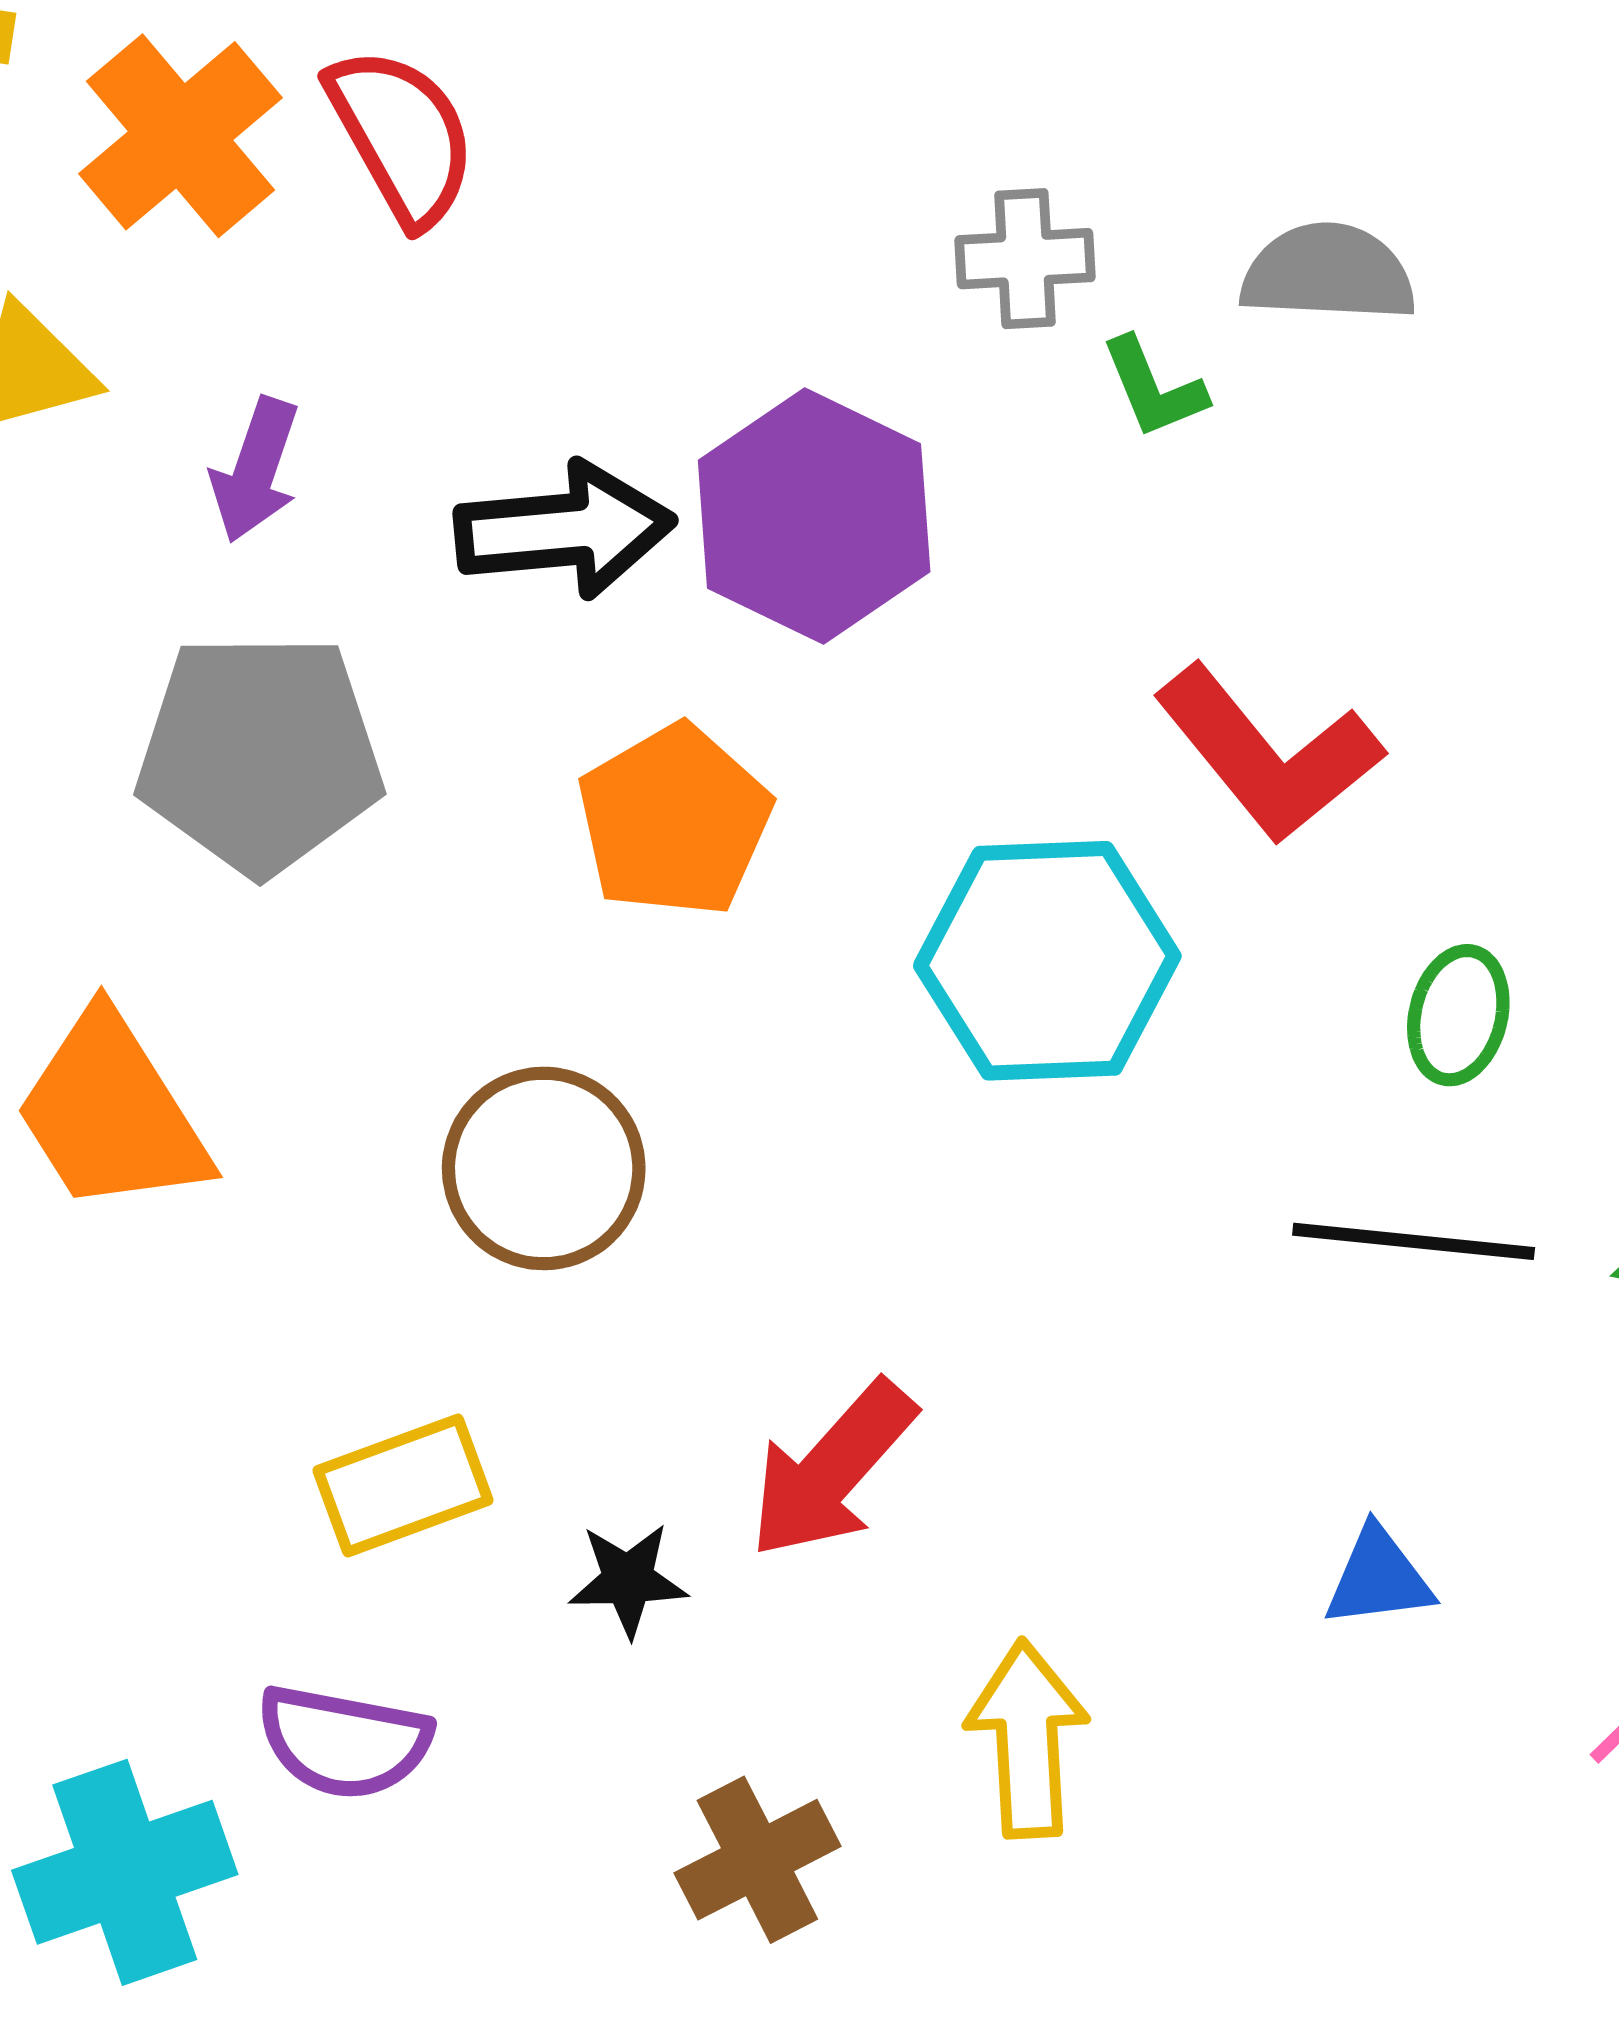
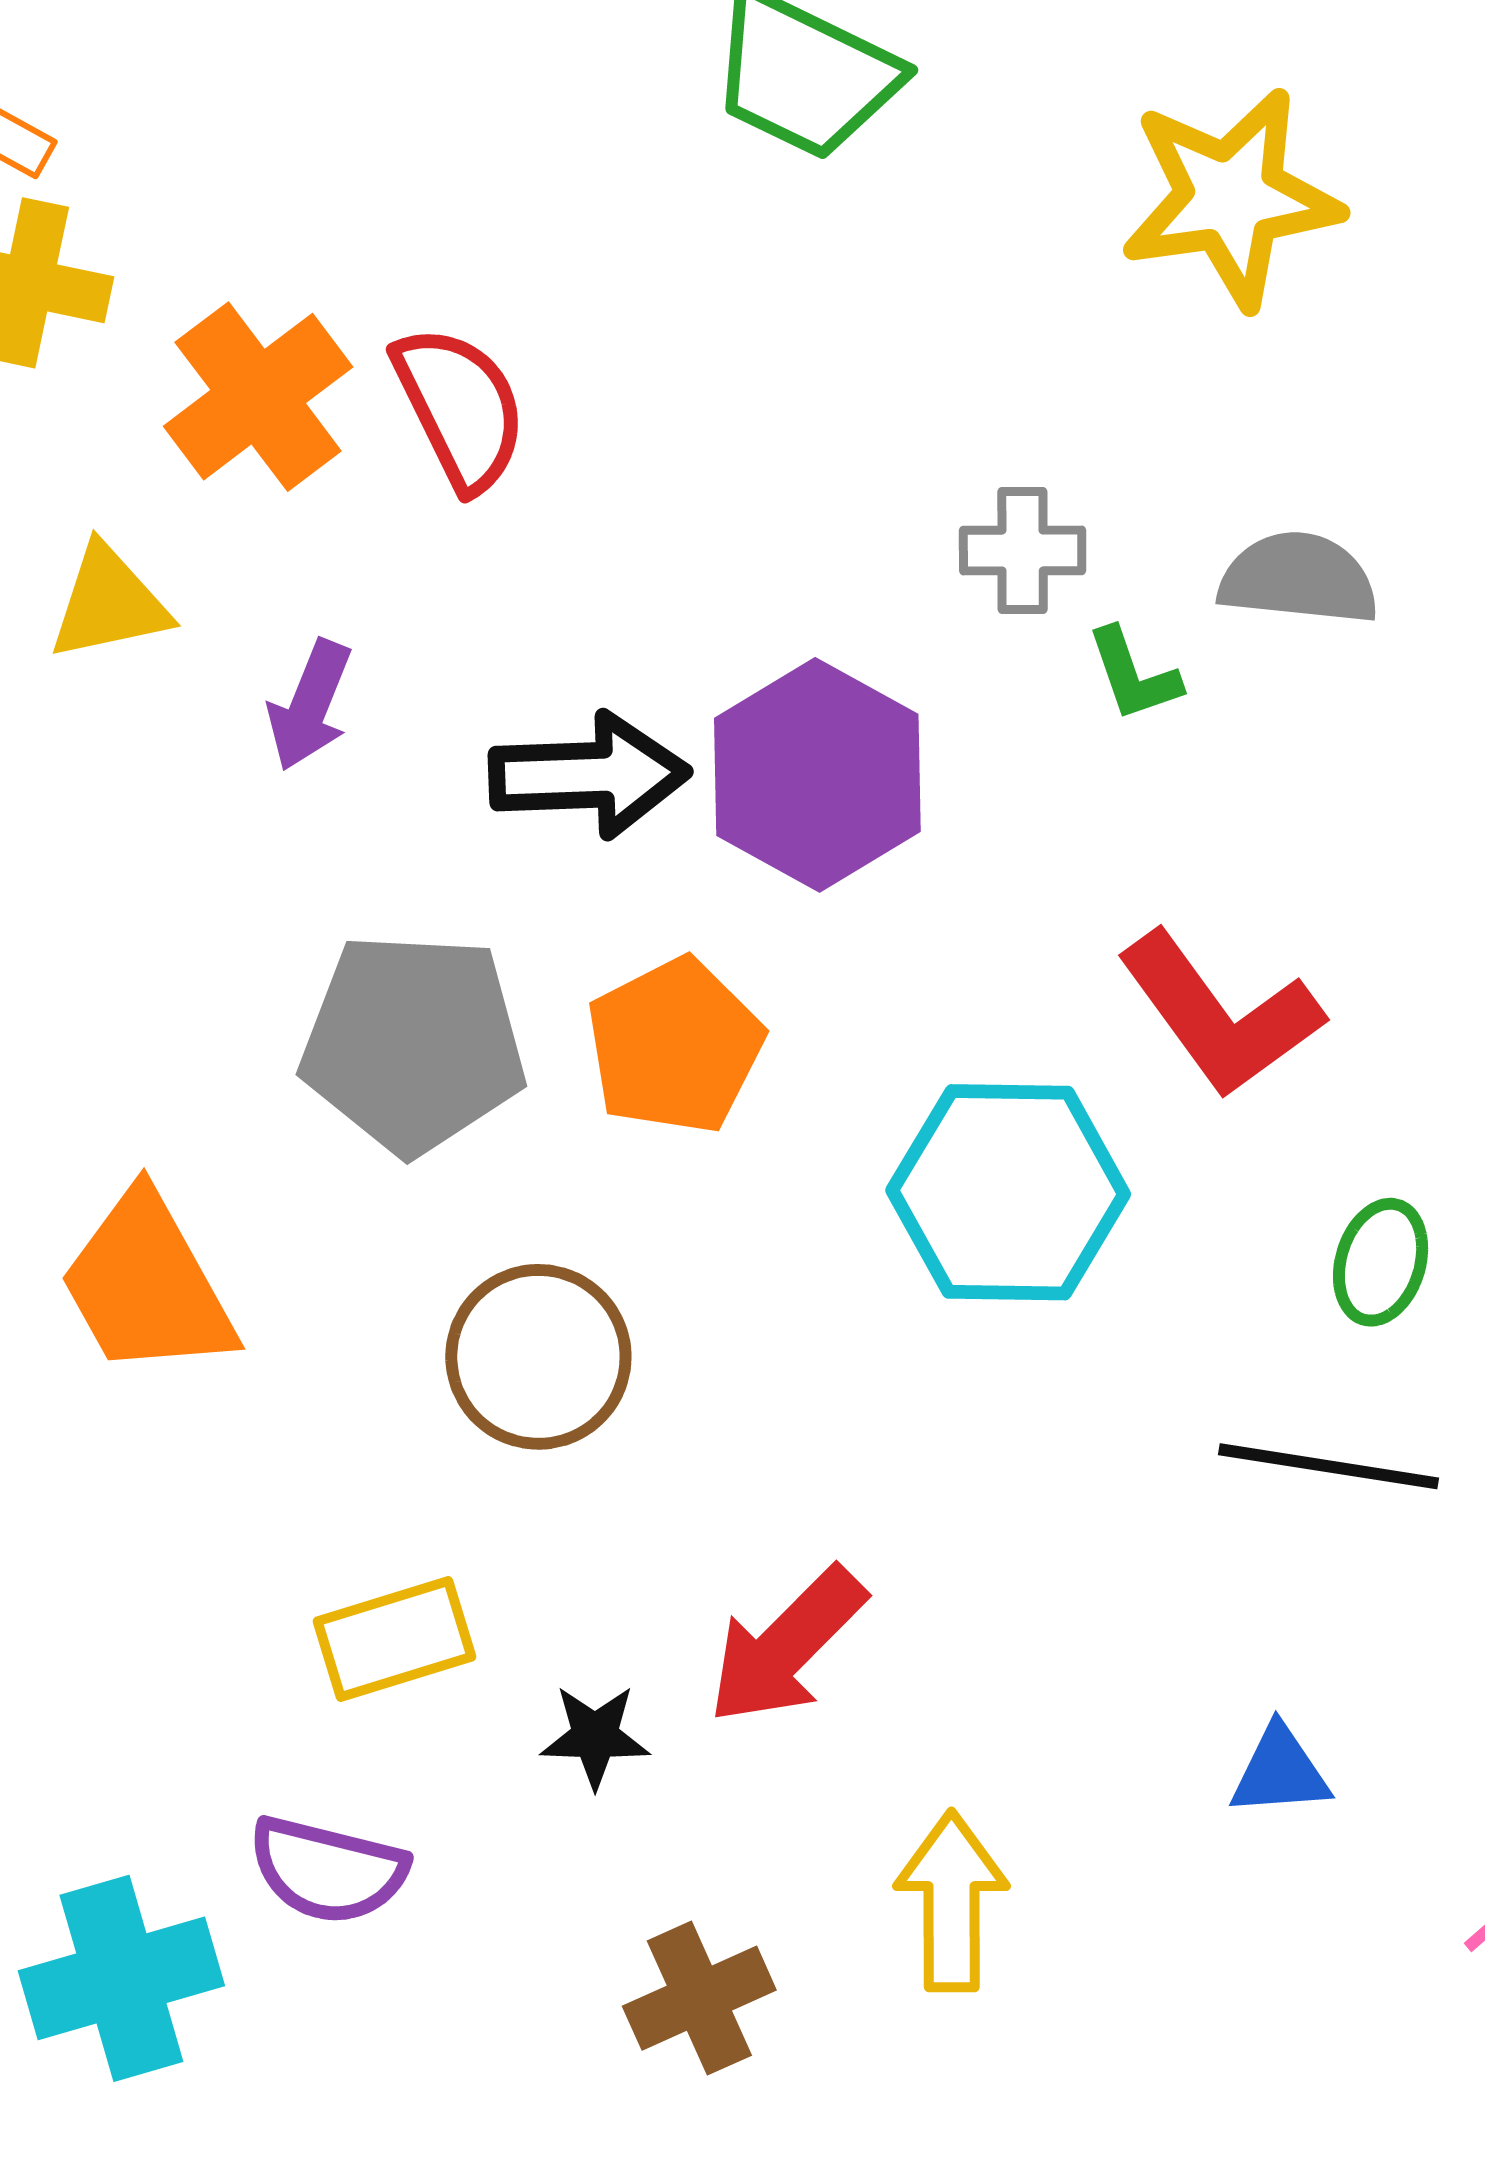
gray pentagon: (260, 753) -> (413, 1043), moved

